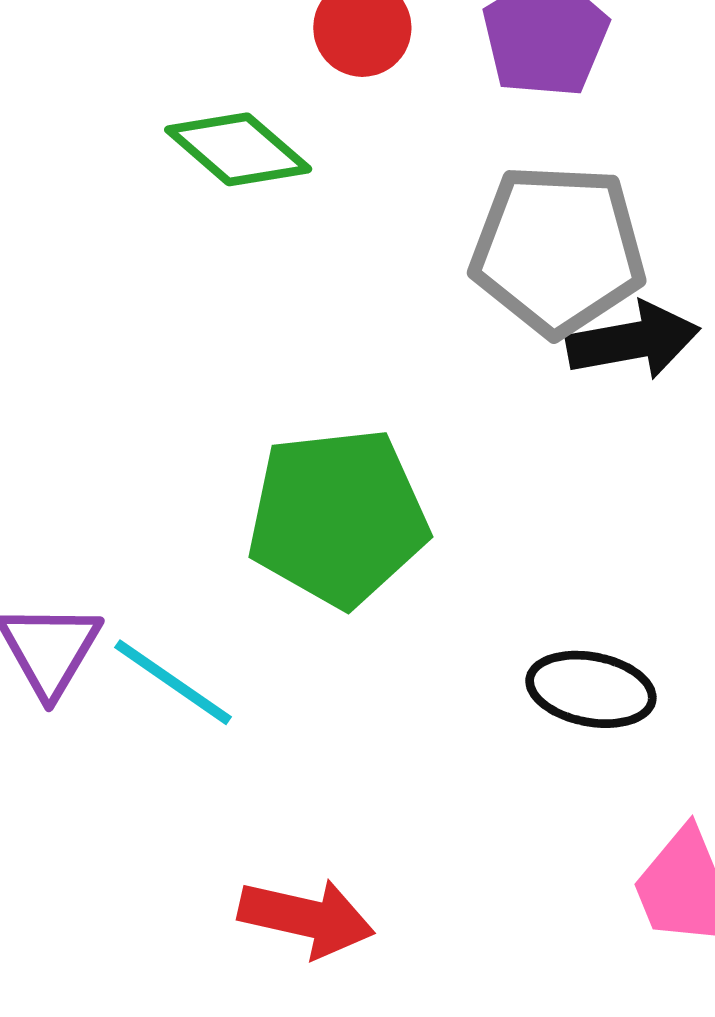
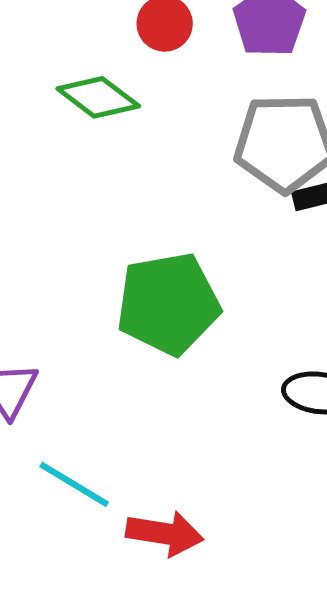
cyan line: (173, 682) -> (74, 484), moved

